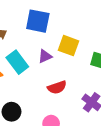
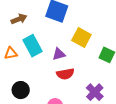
purple triangle: (45, 56) -> (59, 54), moved

